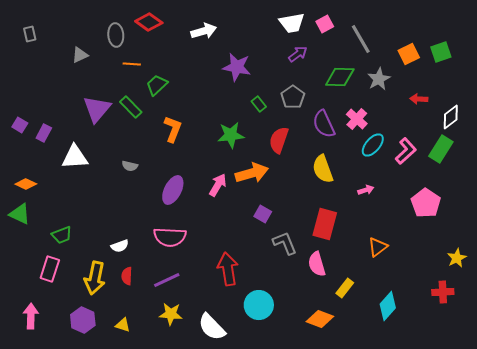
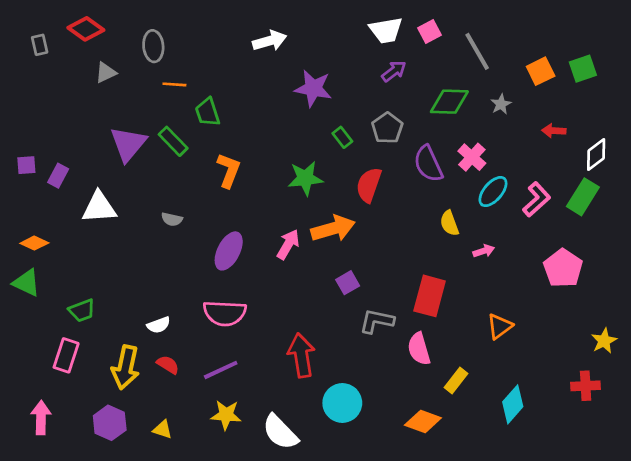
red diamond: (149, 22) -> (86, 29), moved
gray star: (379, 79) -> (501, 104), size x0.7
green trapezoid: (157, 85) -> (208, 112), turned -65
purple square: (20, 125) -> (26, 165), turned -35
yellow semicircle: (323, 169) -> (449, 223), moved, size x0.7
purple square: (263, 214) -> (348, 283), turned 30
gray L-shape: (285, 243) -> (377, 321), turned -56
red semicircle: (127, 276) -> (168, 365), turned 120

